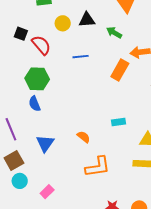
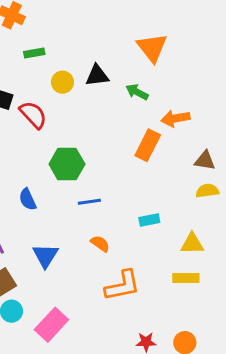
blue line: (81, 57) -> (89, 202), moved
green hexagon: (37, 79) -> (67, 164), moved
pink rectangle: (47, 192) -> (51, 325), size x1.6

